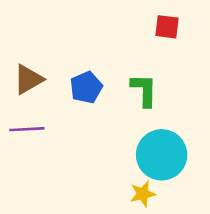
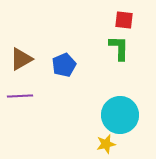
green L-shape: (144, 90) -> (119, 48), moved

